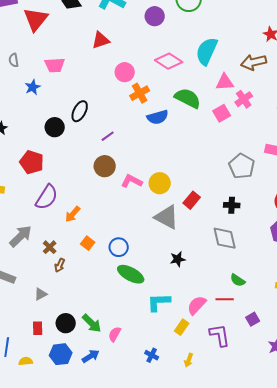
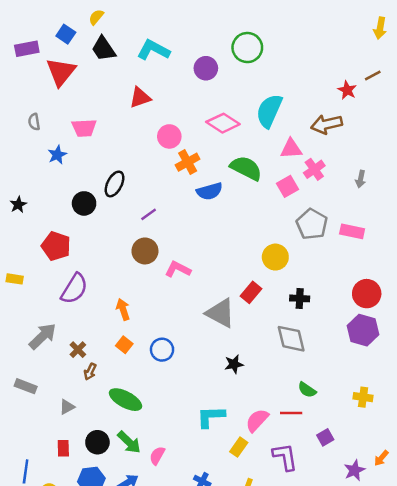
gray pentagon: (242, 166) -> (312, 224), moved
yellow circle: (160, 183) -> (275, 257), moved
orange arrow: (73, 214) -> (123, 309), moved, turned 120
green ellipse: (131, 274) -> (125, 400), moved

